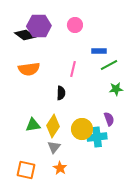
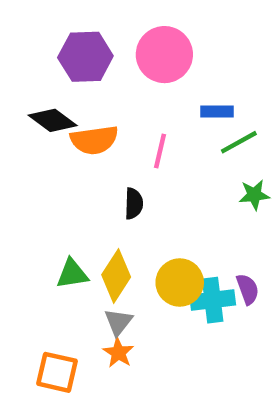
pink circle: (75, 25) -> (164, 55), size x1.6
black diamond: (25, 35) -> (53, 120), moved
orange semicircle: (29, 69) -> (94, 140), moved
purple semicircle: (109, 119) -> (248, 289), moved
orange star: (60, 168) -> (118, 353), moved

